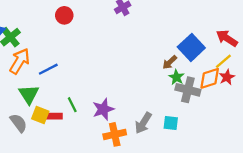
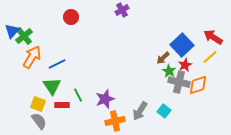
red star: (227, 77) -> (185, 65), moved
orange diamond: (210, 78) -> (198, 85), moved
green triangle: (29, 94) -> (52, 86), moved
yellow square: (40, 115) -> (38, 104), moved
gray semicircle: (18, 123) -> (39, 121), moved
cyan square: (171, 123) -> (164, 111), turned 32

